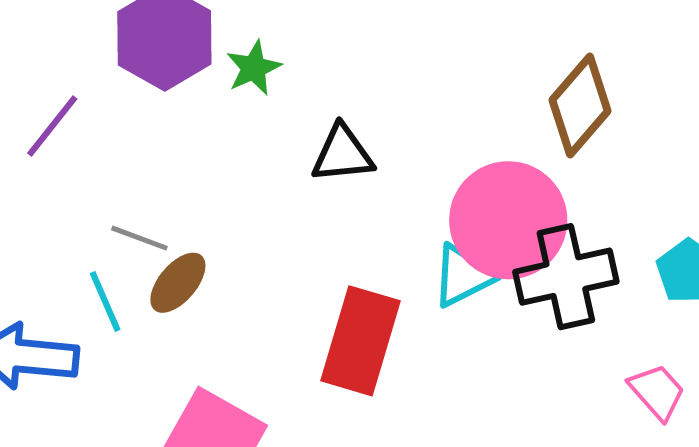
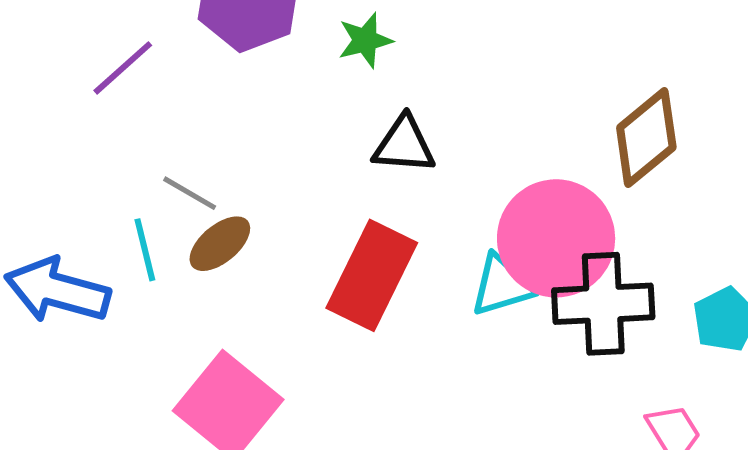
green star: (254, 68) -> (365, 40), moved
red rectangle: (360, 341) -> (372, 275), moved

